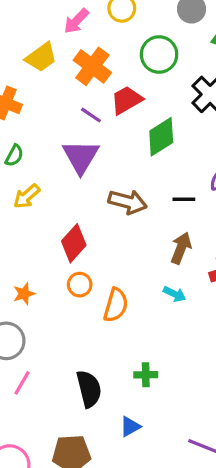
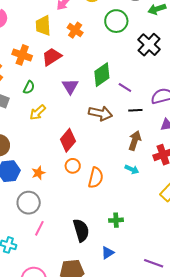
yellow trapezoid: (41, 57) -> (43, 26), turned 125
orange cross: (92, 66) -> (75, 30), size x0.7
red trapezoid: (127, 100) -> (52, 57), moved
purple line: (91, 115) -> (125, 87), moved
green diamond: (161, 137) -> (102, 75), moved
purple triangle: (81, 157) -> (70, 86), size x0.7

